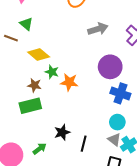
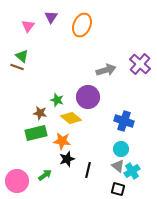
green triangle: (26, 24) -> (22, 56), moved
gray arrow: (98, 29) -> (106, 70), moved
yellow diamond: (39, 55) -> (71, 118), moved
purple circle: (110, 67) -> (88, 97), moved
orange star: (69, 82) -> (62, 141), moved

